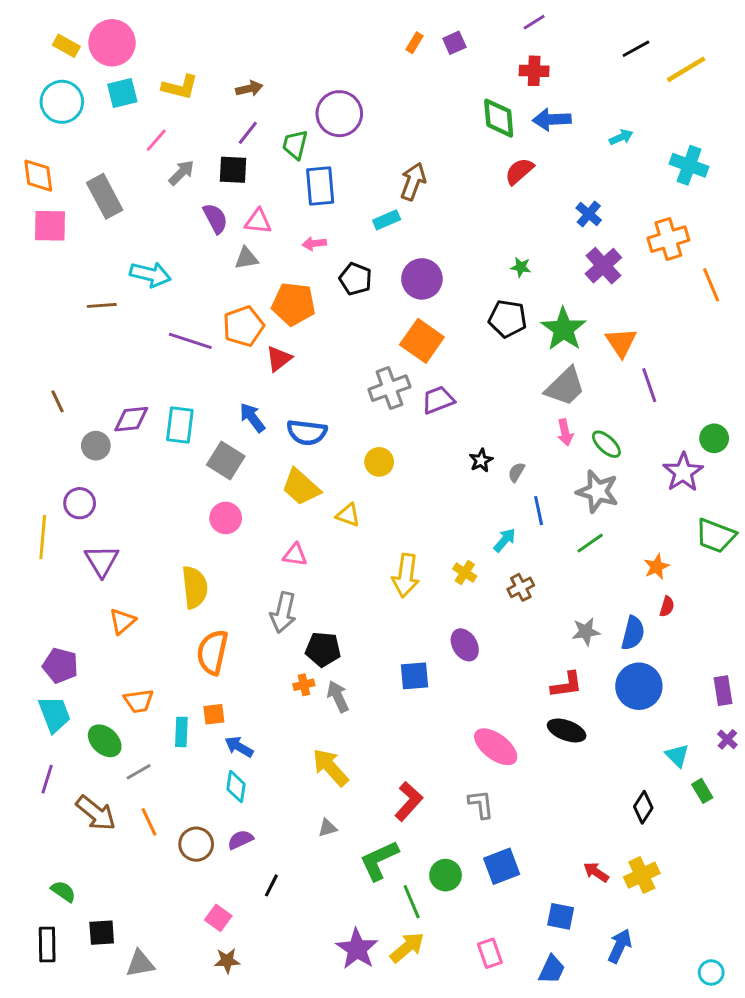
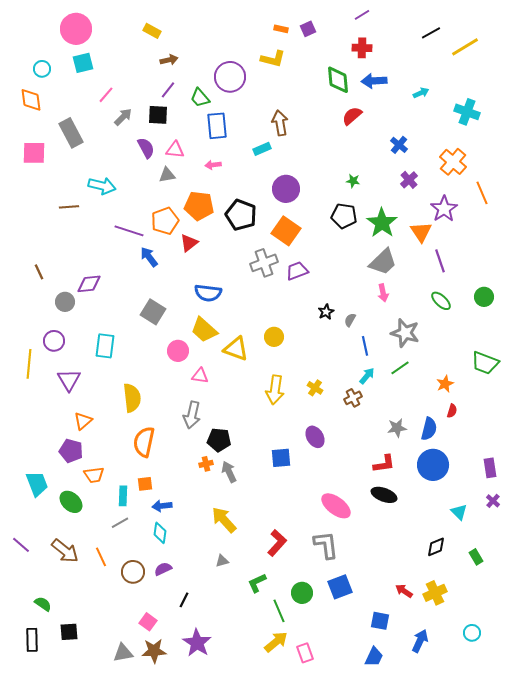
orange rectangle: (415, 43) -> (281, 29), turned 72
yellow rectangle: (66, 46) -> (152, 31), moved
yellow L-shape: (180, 87) -> (273, 59), moved
cyan circle: (62, 102) -> (42, 69), size x0.6
green trapezoid: (295, 145) -> (200, 98), turned -55
orange diamond: (38, 176) -> (31, 100), moved
brown arrow: (413, 182) -> (280, 123), turned -30
orange cross: (668, 239) -> (453, 162), turned -32
purple cross: (603, 266) -> (409, 180), size x0.7
black pentagon: (356, 279) -> (241, 215), moved, size x1.4
blue arrow: (252, 418) -> (149, 257), moved
cyan rectangle: (180, 425) -> (105, 346), moved
green ellipse: (606, 444) -> (441, 301), moved
yellow circle: (379, 462) -> (274, 337), moved
purple star: (683, 472) -> (444, 209), moved
yellow triangle: (348, 515) -> (236, 349), size x1.5
pink circle: (226, 518) -> (178, 351), moved
cyan arrow: (505, 540) -> (367, 376), moved
purple pentagon: (60, 666) -> (71, 451), moved
blue arrow: (239, 747) -> (162, 506), turned -36
gray line: (139, 772) -> (120, 523), moved
purple line: (47, 779) -> (21, 545), moved, turned -66
green rectangle: (702, 791) -> (476, 557), moved
gray L-shape: (481, 804) -> (326, 545), size x1.4
black diamond: (643, 807) -> (436, 547), turned 35
green L-shape: (379, 860) -> (257, 583), size x0.7
purple star: (357, 949) -> (197, 643), moved
pink rectangle: (490, 953) -> (305, 653), moved
brown star: (227, 961) -> (154, 651), size x1.4
gray triangle: (140, 964) -> (123, 653), moved
cyan circle: (711, 972) -> (472, 633), moved

